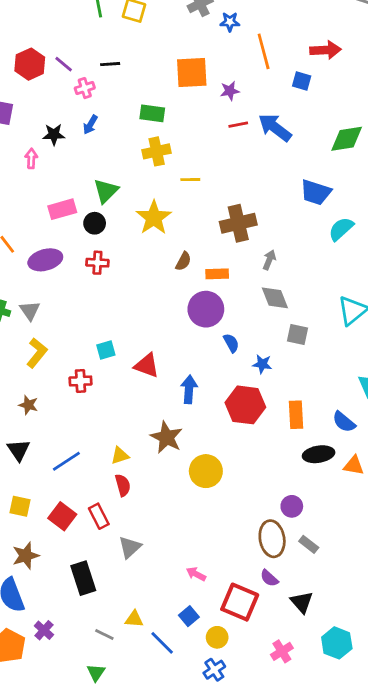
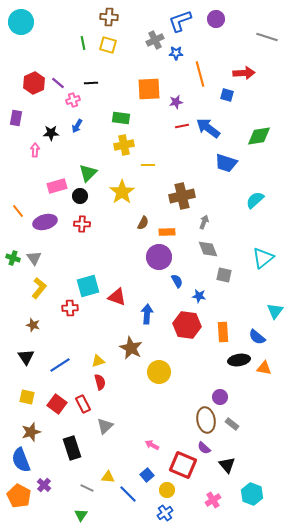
blue trapezoid: (316, 192) -> (226, 163), moved
cyan square: (106, 350) -> (88, 286), size x1.6

